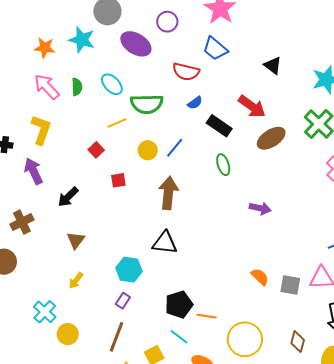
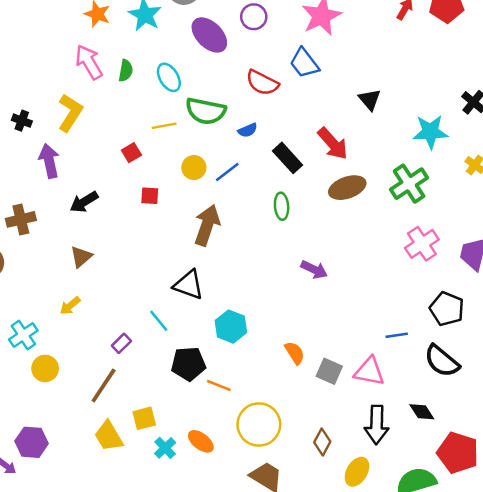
blue semicircle: (195, 103) -> (248, 130), moved
cyan hexagon: (129, 270) -> (231, 327), moved
cyan line: (179, 337) -> (159, 321), moved

